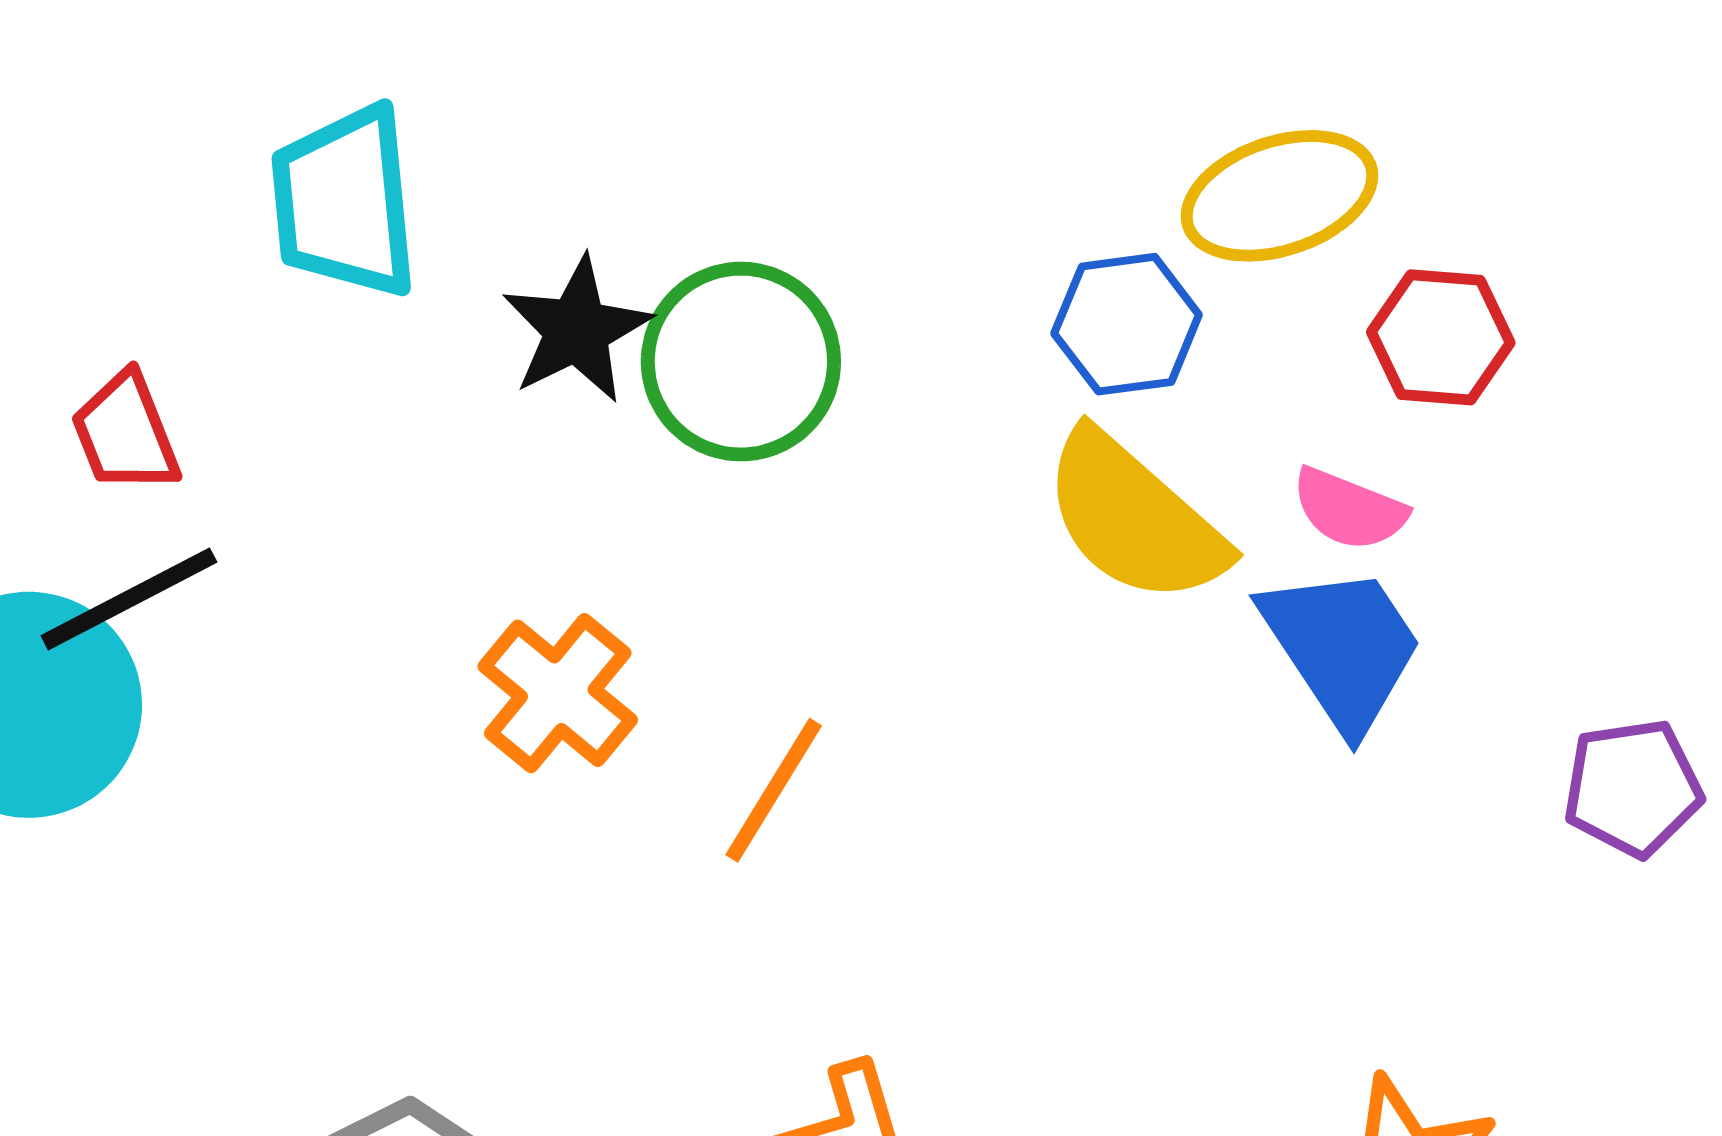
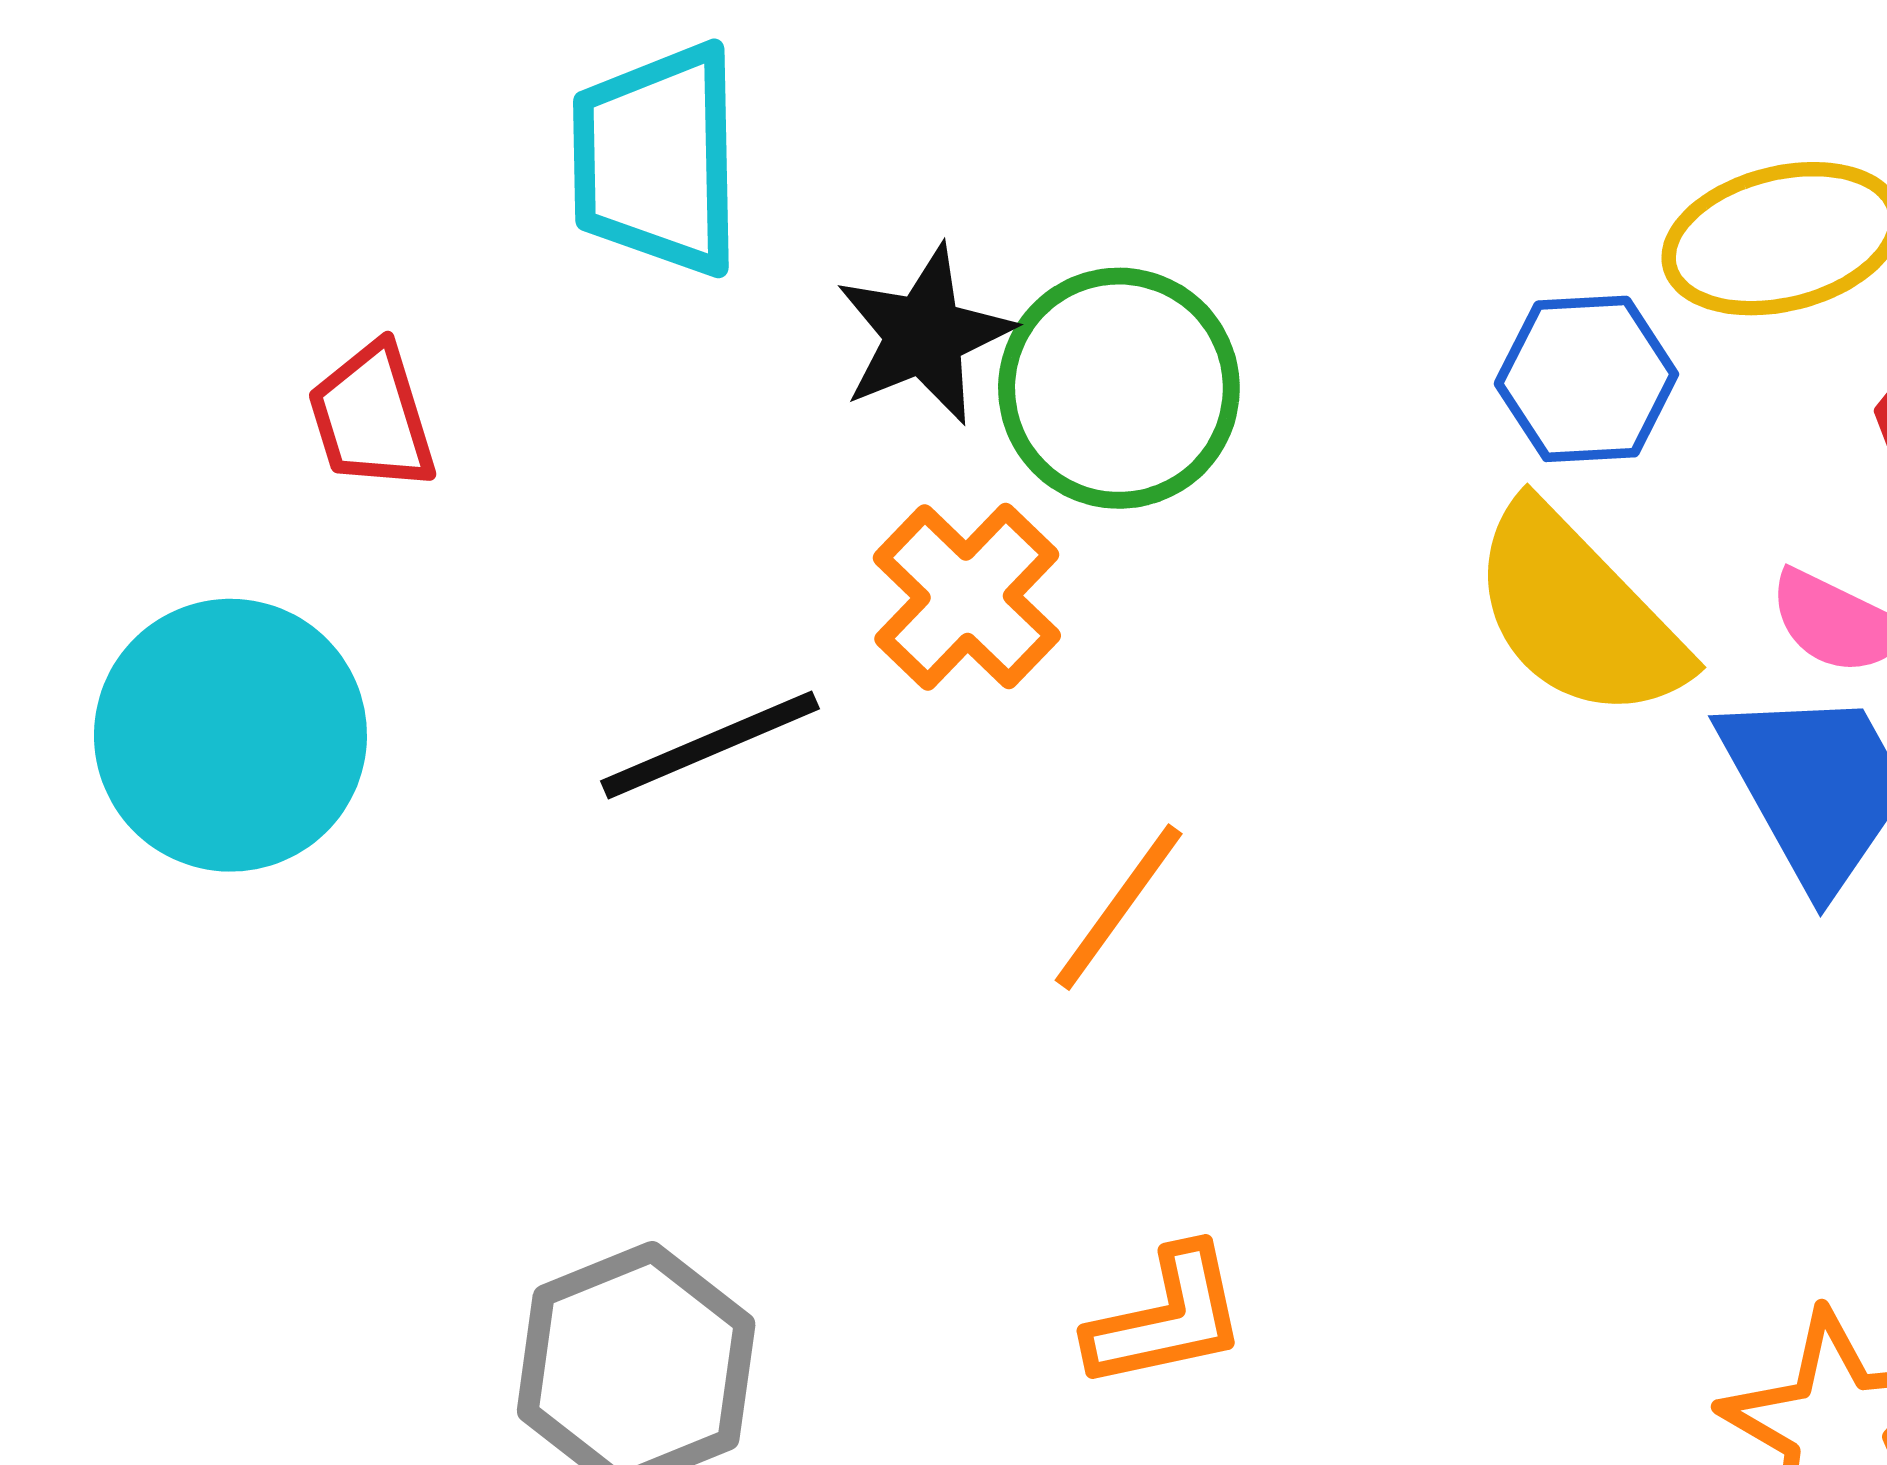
black line: (129, 599) -> (710, 745), moved
orange cross: (558, 693) -> (967, 597), moved

